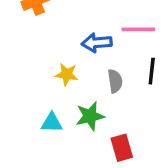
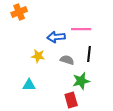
gray semicircle: (115, 81) -> (67, 60), turned -64
green star: (90, 116) -> (81, 81), moved

